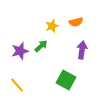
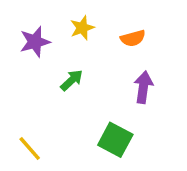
yellow star: (52, 26) -> (82, 28), moved
purple star: (20, 51) -> (35, 42), moved

